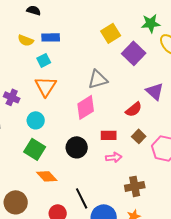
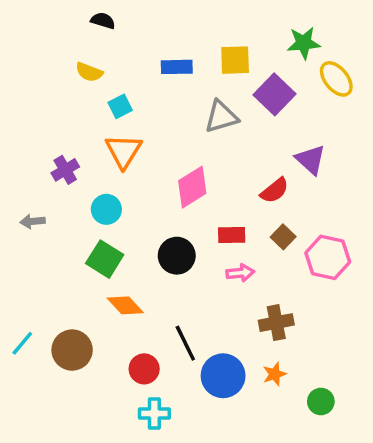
yellow square: (111, 33) -> (235, 60), turned 30
blue rectangle: (51, 37) -> (177, 67), moved
gray triangle: (98, 79) -> (221, 117), moved
purple cross: (12, 97) -> (65, 170), turned 35

